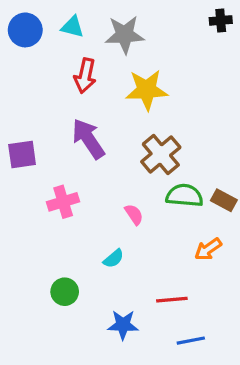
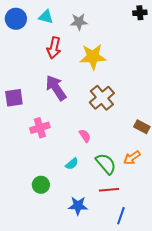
gray star: (125, 35) -> (79, 22), size x0.7
green semicircle: (184, 196) -> (106, 164), moved, turned 45
blue line: (191, 341) -> (121, 216), turned -60

